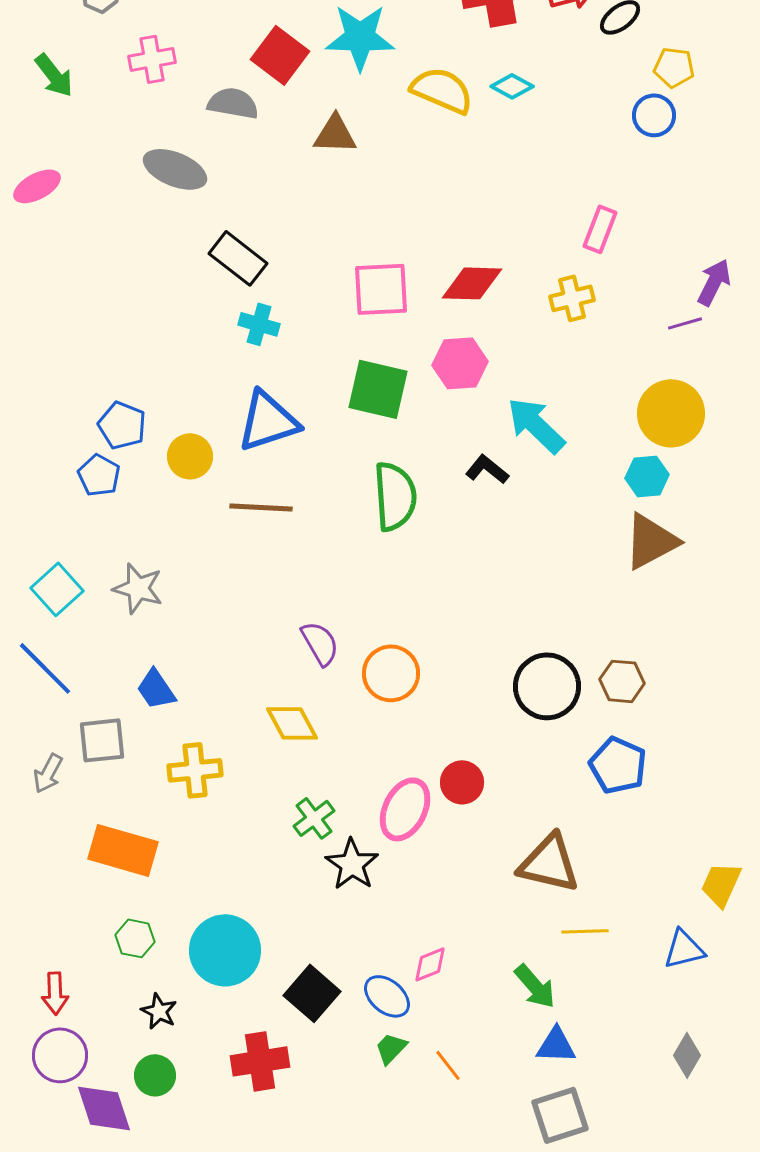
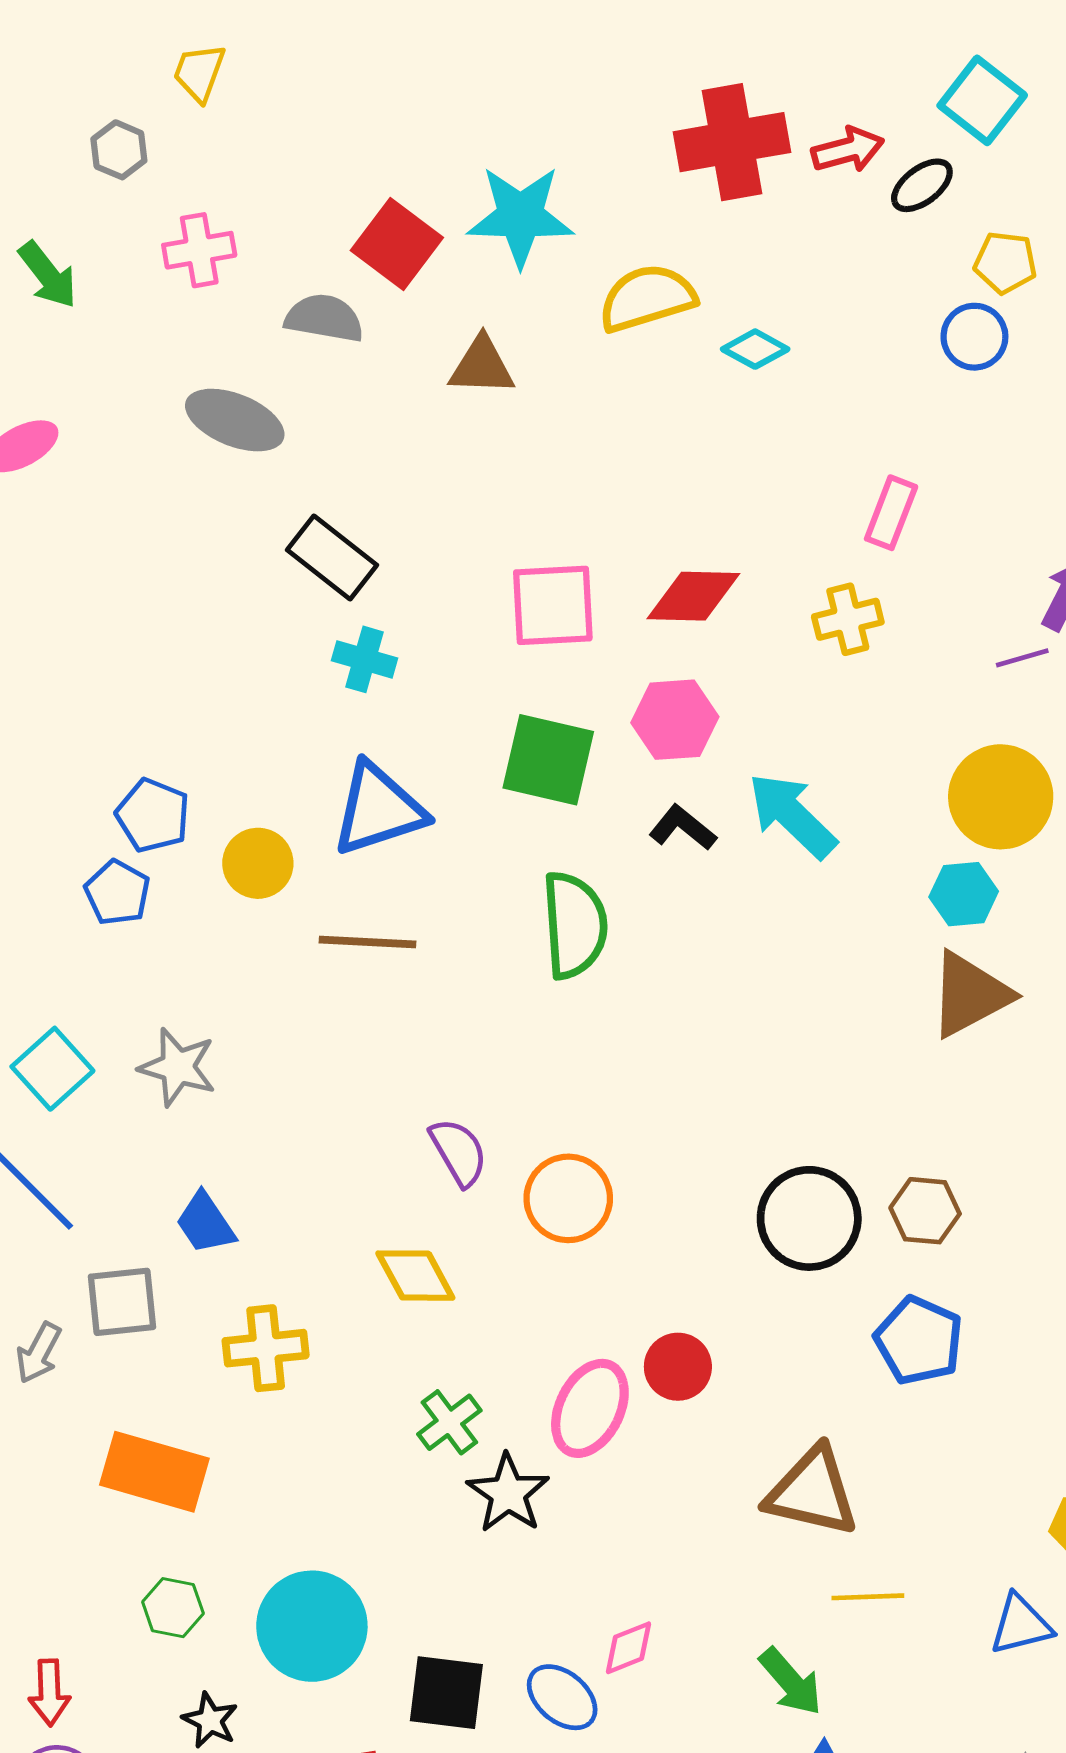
cyan diamond: (512, 86) -> (755, 349), moved
yellow semicircle: (442, 90) -> (647, 298), turned -40
black L-shape: (487, 469) -> (683, 828), moved
black square: (312, 993) -> (446, 1693), turned -34

